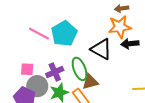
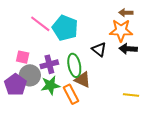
cyan pentagon: (64, 34) -> (65, 28), turned -30
black triangle: (101, 49) -> (99, 49), size x0.7
brown triangle: (90, 82) -> (83, 80), turned 30

